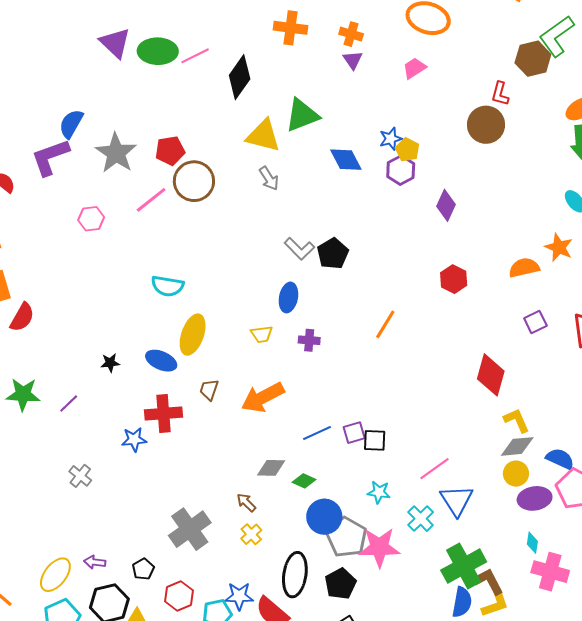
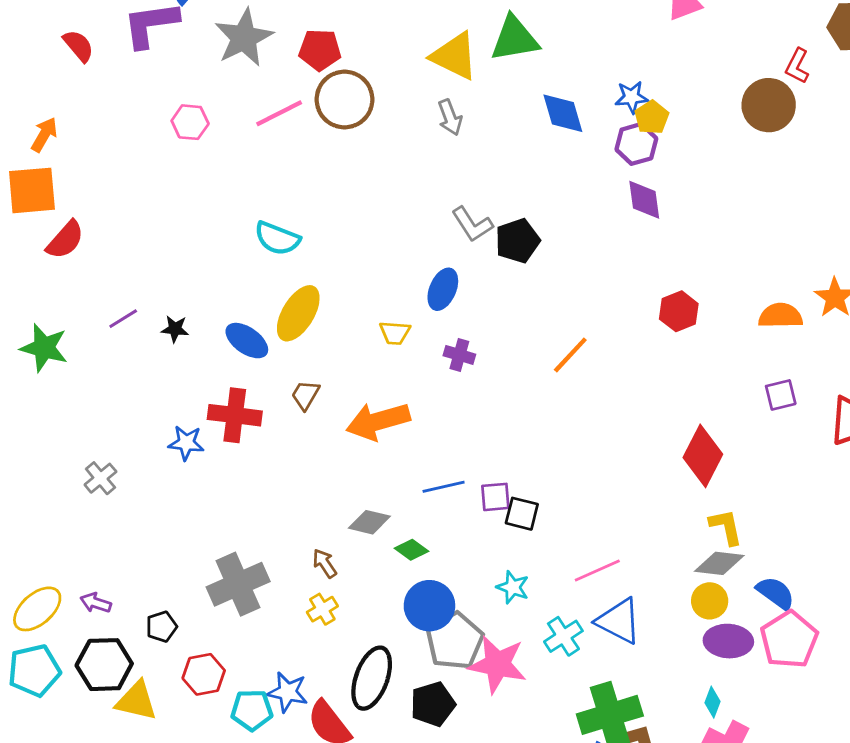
purple diamond: (446, 205) -> (644, 200), moved, turned -44
purple line: (69, 403) -> (123, 319), moved
blue triangle: (457, 500) -> (619, 621), turned -42

